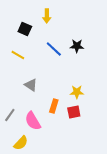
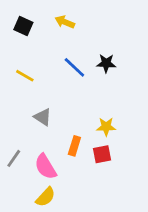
yellow arrow: (47, 16) -> (65, 22), turned 112
black square: (25, 29) -> (23, 26), moved
yellow semicircle: (21, 143) -> (45, 197), moved

